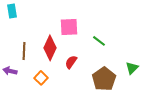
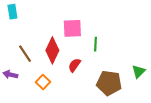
green line: (99, 41) -> (95, 44), moved, turned 56
brown line: (24, 51) -> (25, 54), turned -36
brown pentagon: (104, 79) -> (109, 83), turned -30

